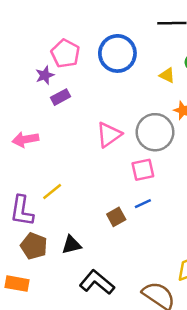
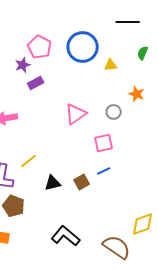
yellow triangle: (167, 75) -> (111, 65), moved, turned -32
gray circle: (155, 132) -> (114, 112), size x0.5
black triangle: (71, 245) -> (53, 183), moved

